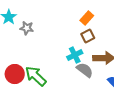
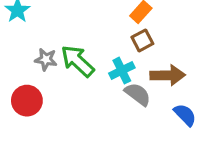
gray star: (27, 28) -> (46, 59), moved
green arrow: (36, 76) -> (78, 61), moved

